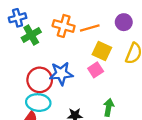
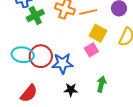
blue star: (61, 74) -> (62, 63), moved
cyan ellipse: (38, 103) -> (23, 55), moved

